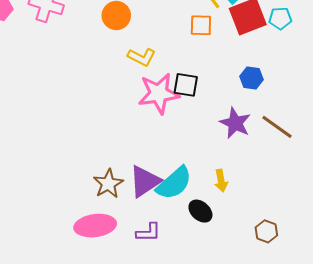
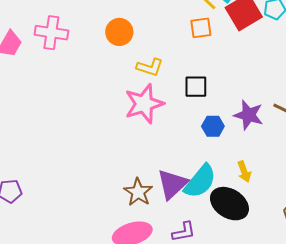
blue hexagon: (251, 78) -> (213, 126), moved
pink star: (159, 93) -> (144, 104), moved
black ellipse: (200, 211) -> (229, 204), size x1.6

